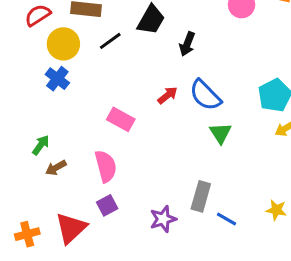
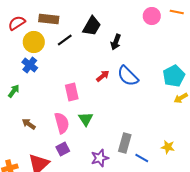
pink rectangle: (121, 119) -> (72, 92), turned 48
green triangle: (220, 133) -> (86, 119), moved
green arrow: (41, 145) -> (14, 91), moved
brown arrow: (56, 168) -> (29, 124), turned 64
yellow star: (276, 210) -> (168, 147), moved

